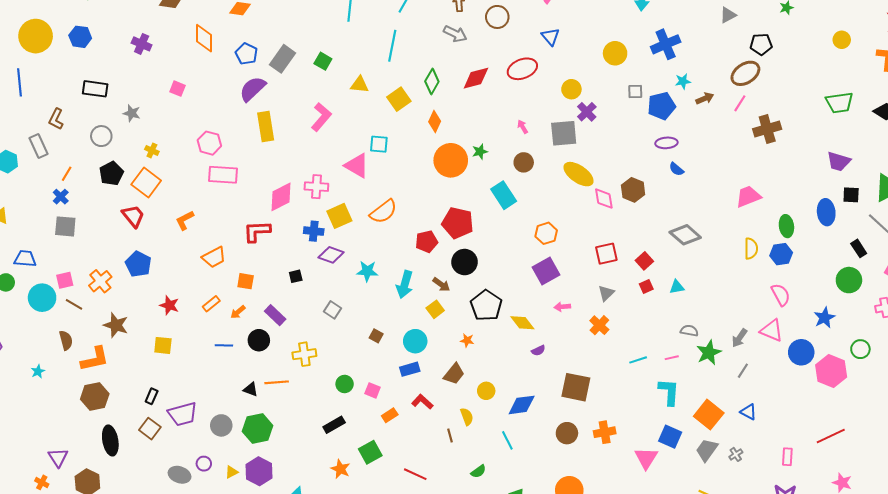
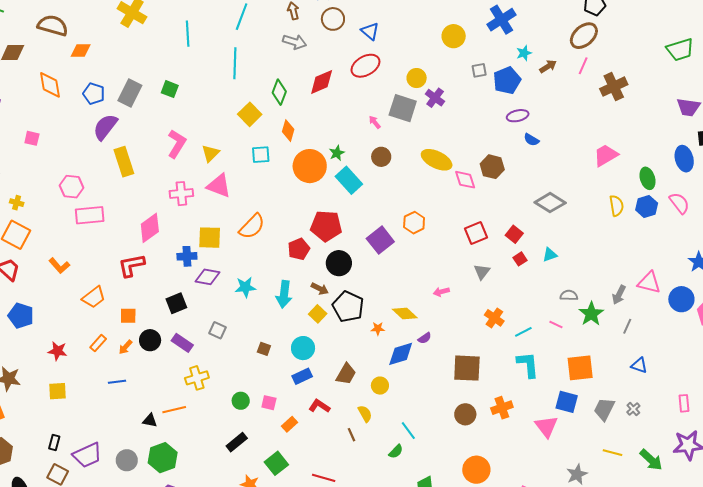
blue triangle: (550, 37) -> (370, 31), moved
yellow triangle: (360, 85) -> (210, 153), moved, turned -42
gray square: (564, 133) -> (403, 108), moved, turned 32
cyan square: (379, 144) -> (261, 155), moved
pink cross: (316, 187) -> (181, 194), moved
cyan rectangle: (504, 195) -> (349, 180), moved
yellow square: (339, 216) -> (210, 238), turned 35
orange L-shape: (185, 220) -> (59, 266), turned -95
purple square: (546, 271) -> (380, 240), moved
black square: (296, 276) -> (176, 303), size x1.5
pink semicircle: (781, 295) -> (679, 203), moved
black pentagon: (486, 305) -> (348, 307), moved
purple rectangle: (275, 315) -> (182, 343), moved
orange cross: (599, 325) -> (494, 318), moved
black circle: (259, 340) -> (150, 340), moved
orange star: (467, 340) -> (378, 329), moved
pink line: (672, 358) -> (556, 324), turned 48
cyan L-shape: (669, 392) -> (528, 365), moved
blue diamond: (522, 405) -> (401, 354), moved
orange square: (709, 415) -> (580, 368), moved, turned -36
green semicircle: (478, 471) -> (396, 452), moved

